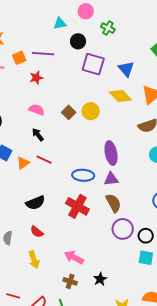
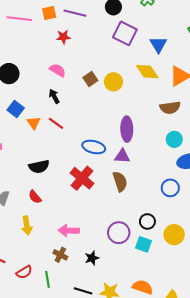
orange triangle: (23, 163) -> (34, 123), turned -40
purple circle: (123, 229) -> (119, 233), moved
pink arrow: (74, 257) -> (69, 231), turned -36

